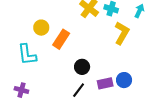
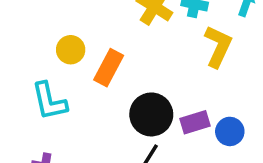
black circle: (82, 67) -> (151, 114), size x1.5
purple rectangle: (105, 83) -> (195, 122), moved

